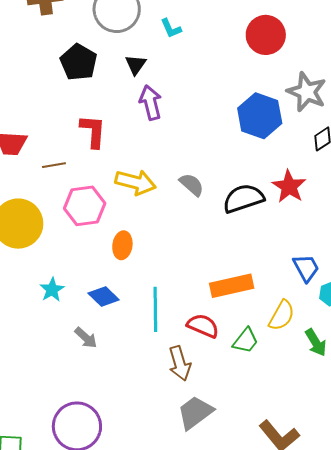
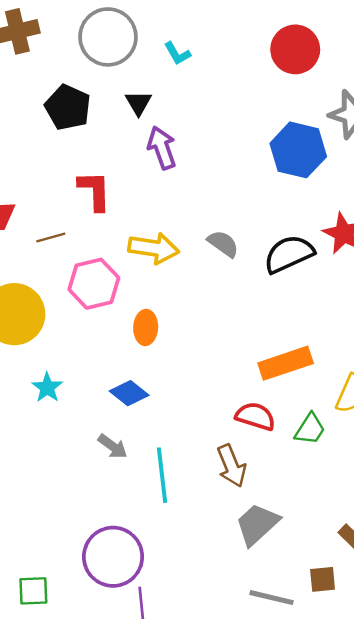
cyan star: (52, 290) -> (47, 388), moved
cyan line: (155, 309) -> (162, 475), moved

